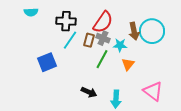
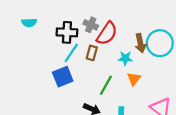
gray cross: (103, 38) -> (91, 25), moved
green line: (102, 59) -> (106, 85), moved
blue square: (47, 62) -> (63, 77), moved

